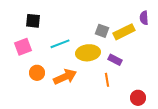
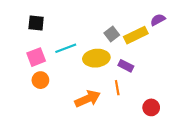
purple semicircle: (144, 18) -> (158, 20), turned 64
gray square: (102, 31) -> (112, 34), turned 32
pink square: (23, 47) -> (36, 57), moved
orange arrow: (65, 77) -> (88, 99), moved

